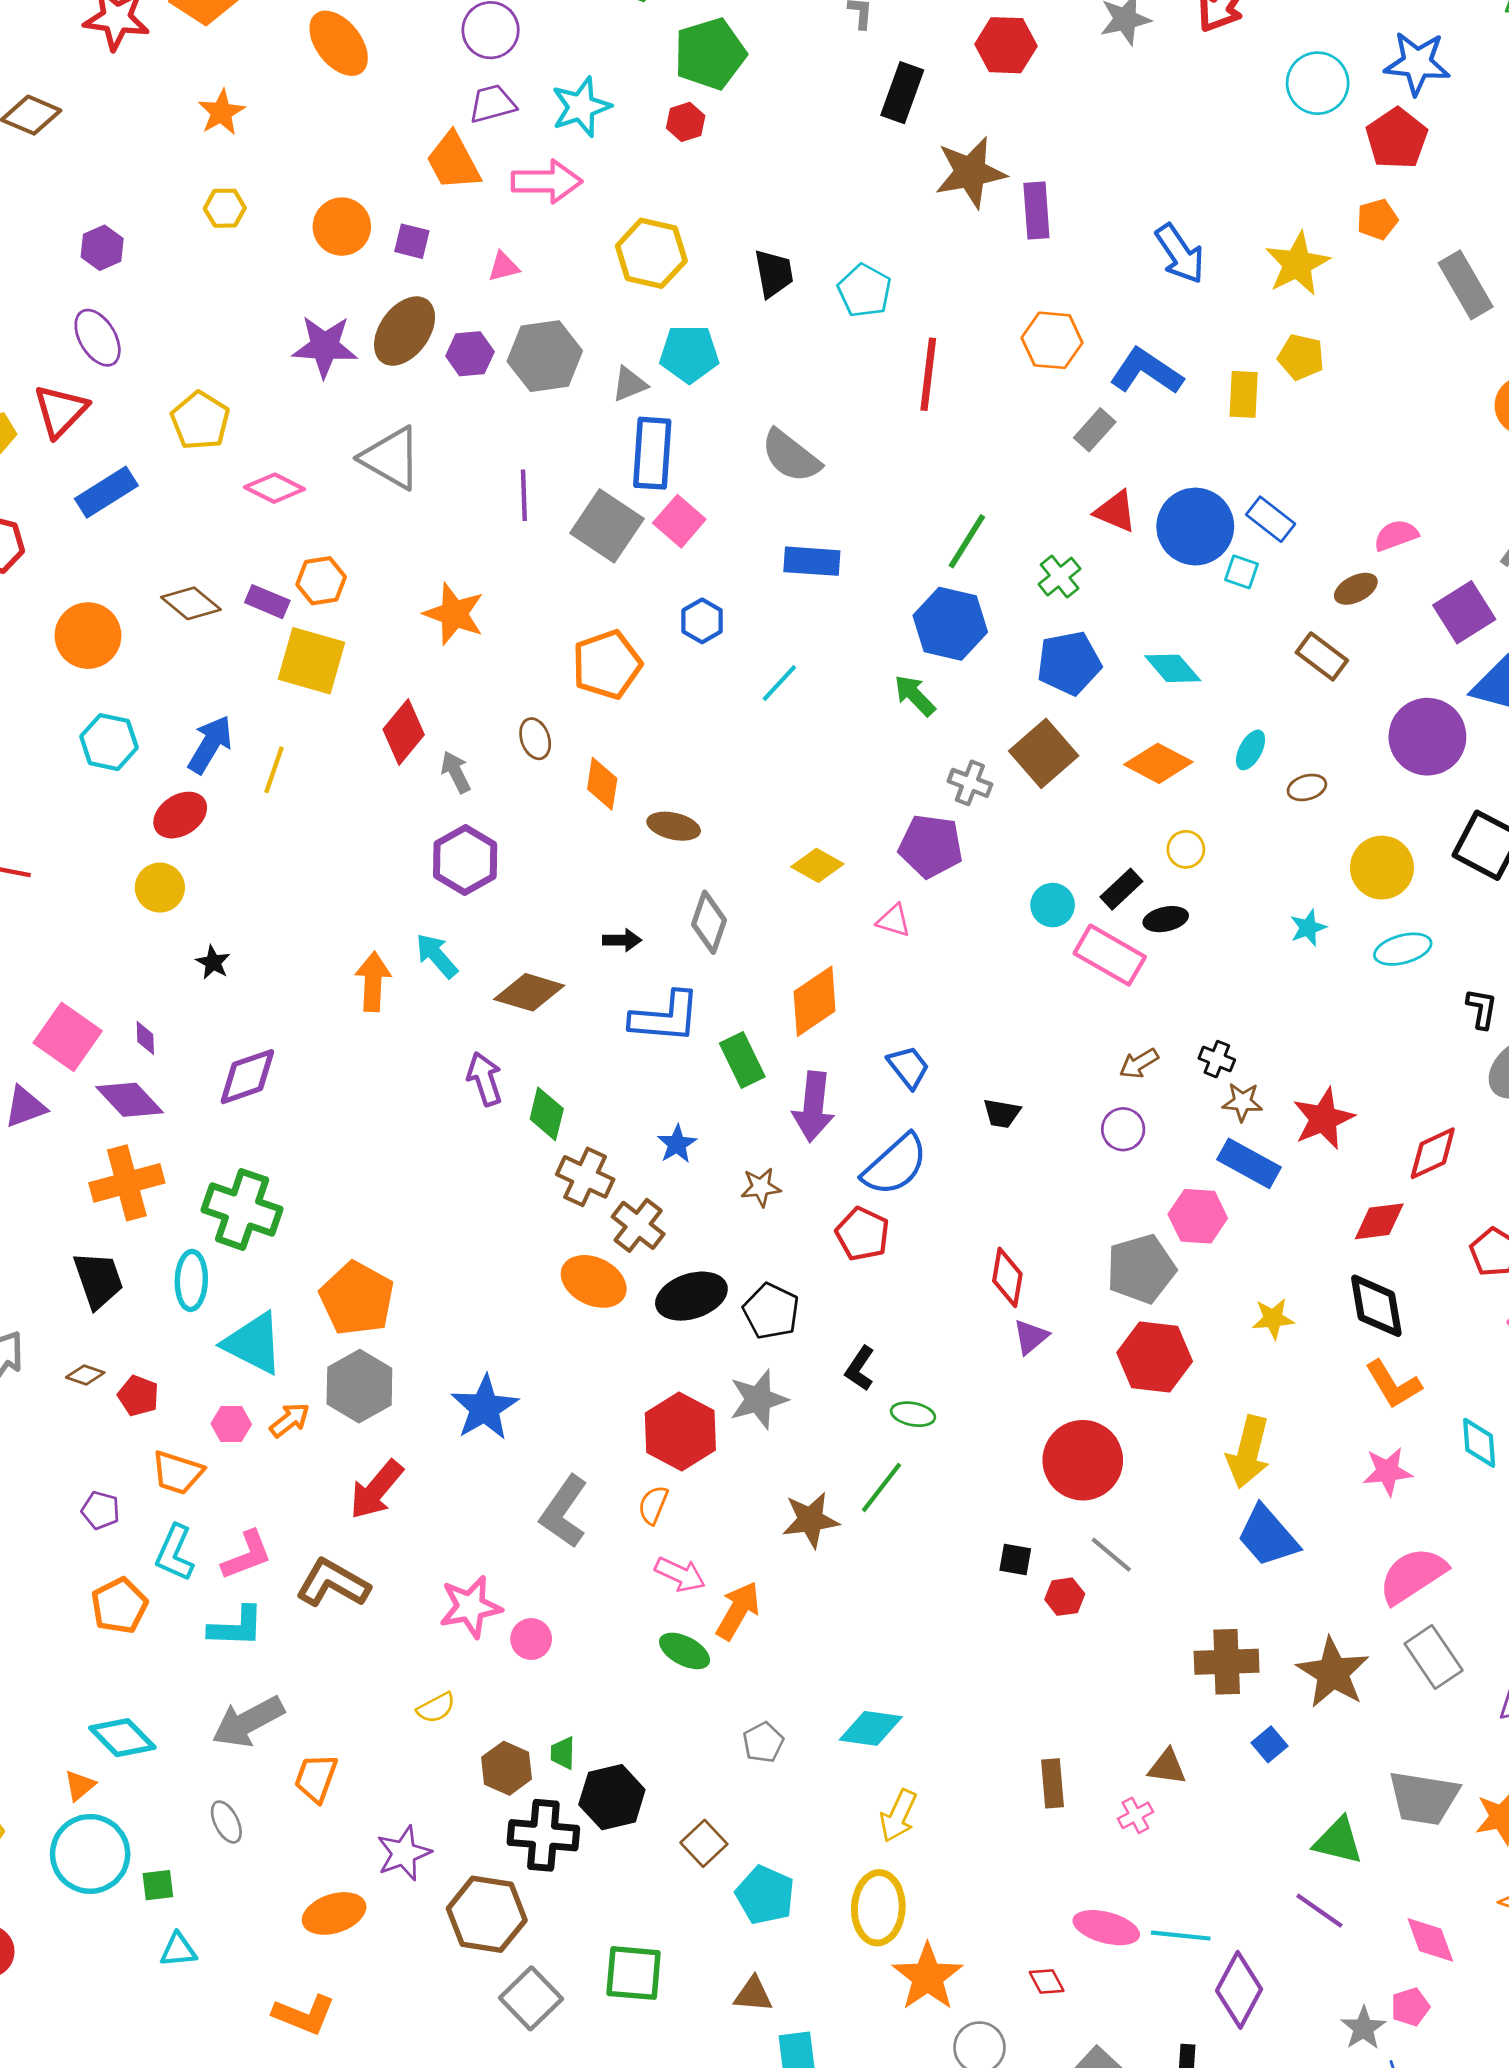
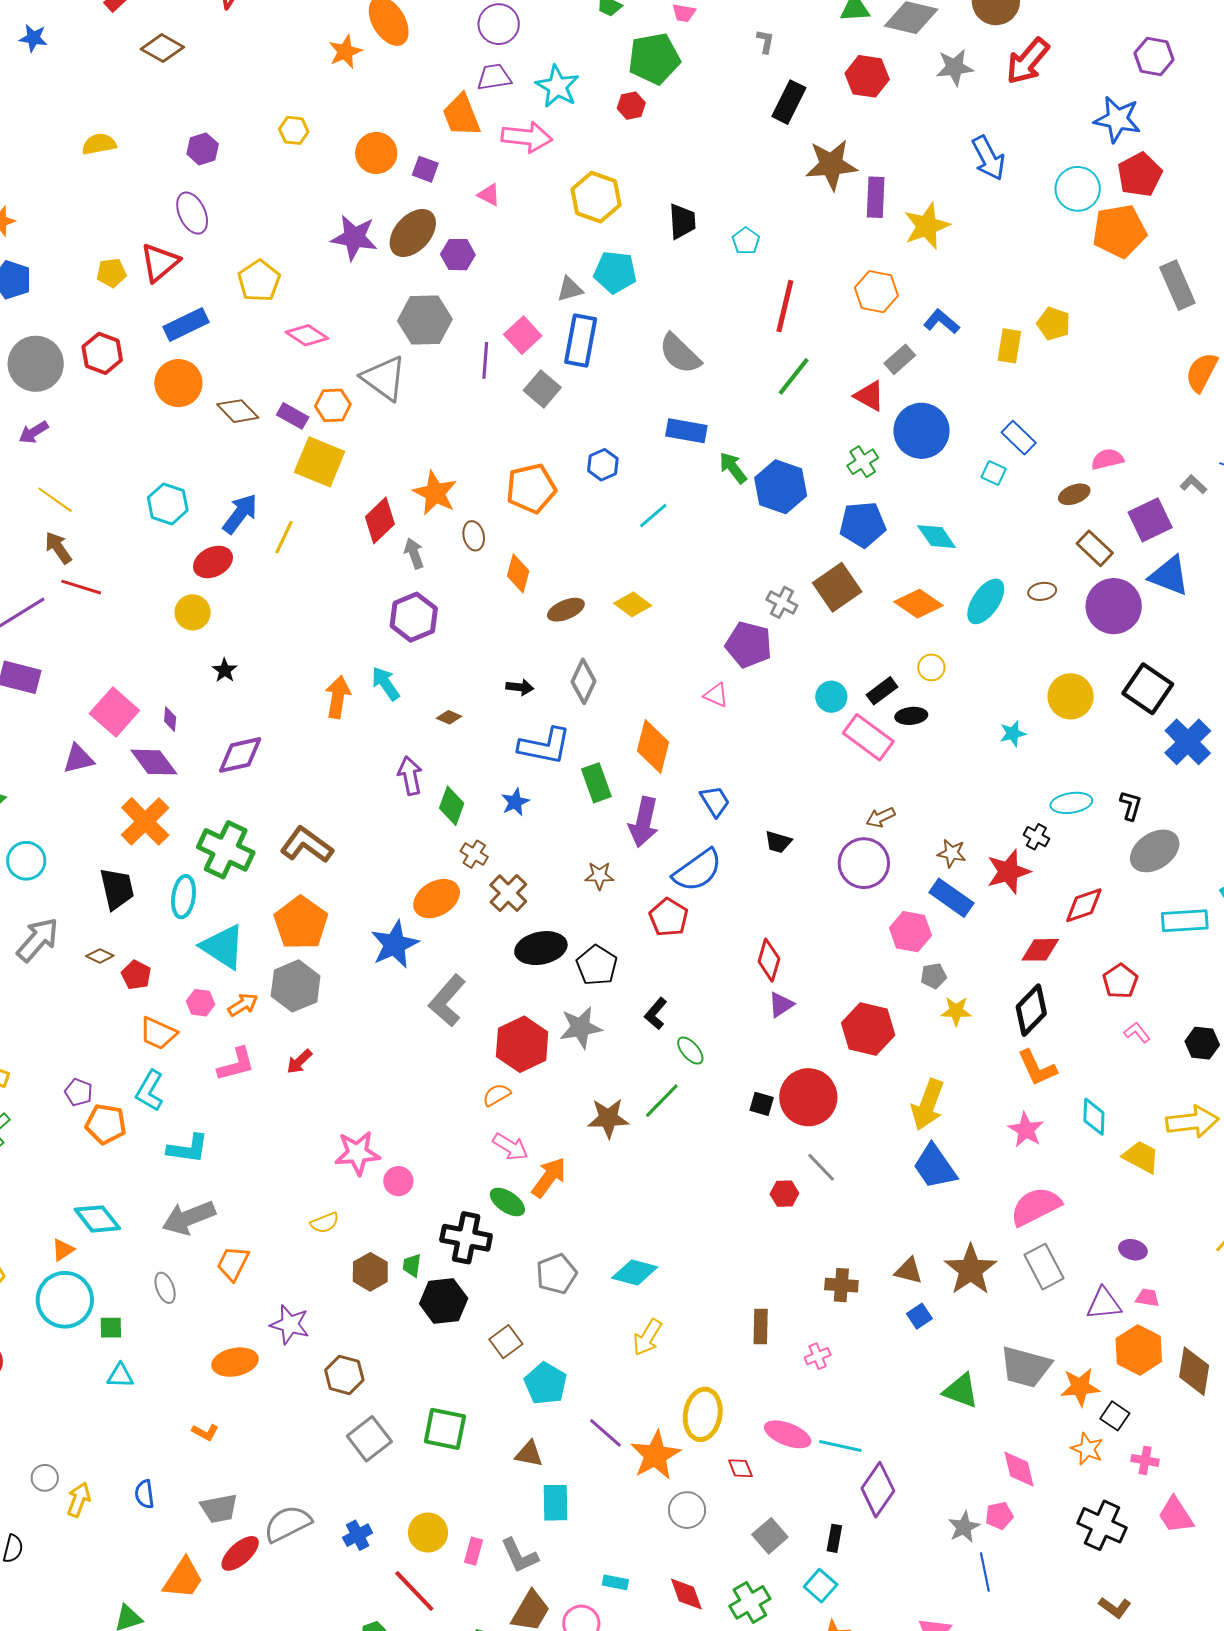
blue star: (1417, 63) -> (1117, 119), moved
cyan circle: (1318, 83) -> (1078, 189), moved
cyan star: (581, 107) -> (557, 86), turned -30
orange star: (221, 112) -> (345, 52), moved
orange pentagon: (1377, 219) -> (1119, 231), size x1.8
blue arrow: (1180, 254) -> (988, 158), moved
yellow star: (1297, 264) -> (927, 226), moved
pink triangle: (504, 267) -> (489, 195), turned 35
cyan pentagon: (864, 291) -> (746, 241), size x0.7
gray hexagon: (545, 356) -> (425, 320), moved
blue L-shape: (1146, 371) -> (941, 322), size x0.7
gray triangle: (391, 458) -> (384, 378), moved
red triangle: (1116, 511) -> (869, 396), moved
pink square: (679, 521) -> (523, 335), moved
gray square: (607, 526) -> (542, 389), size x0.7
blue circle: (1195, 527) -> (922, 431), moved
green line: (967, 541) -> (794, 376), moved
orange star: (454, 614) -> (435, 493), moved
orange circle: (88, 636) -> (178, 383), moved
brown rectangle: (1322, 656) -> (1095, 548), moved
green arrow: (915, 695) -> (733, 468), moved
cyan ellipse: (1251, 750) -> (986, 601), size x1.6
brown ellipse: (1307, 787) -> (1042, 591), moved
brown ellipse: (674, 826) -> (566, 610), turned -42
yellow diamond: (817, 865) -> (633, 604), moved
cyan ellipse: (1403, 949) -> (1071, 803), moved
brown diamond: (529, 992) -> (449, 717), size x0.5
orange diamond: (815, 1001) -> (653, 747), turned -48
black cross: (1217, 1059) -> (1036, 837), moved
purple circle: (1123, 1129) -> (864, 863), size x1.6
blue star: (677, 1144) -> (515, 802), moved
brown cross: (585, 1177) -> (474, 854), size x0.7
orange cross: (127, 1183) -> (145, 821), turned -36
gray pentagon: (1141, 1269) -> (934, 976), moved, size x0.5
orange ellipse: (594, 1281) -> (437, 899), moved, turned -63
black diamond: (1376, 1306) -> (1031, 1010), turned 48
blue star: (485, 1408) -> (395, 944), moved
green ellipse: (913, 1414) -> (690, 1051), turned 32
pink star: (1387, 1471) -> (1026, 1130), turned 30
red arrow: (376, 1490) -> (299, 1062), size x0.6
orange semicircle: (653, 1505) -> (497, 1095), turned 32
purple pentagon: (101, 1510) -> (79, 1092), moved
gray L-shape: (564, 1512) -> (447, 1001), moved
pink L-shape: (247, 1555) -> (236, 1064), moved
black square: (1015, 1559) -> (762, 1104), moved
brown L-shape: (333, 1583) -> (307, 845), moved
orange pentagon: (119, 1606) -> (106, 1124), turned 30
brown cross: (1227, 1662) -> (841, 1285), moved, size x0.7
gray pentagon: (763, 1742) -> (556, 1274), size x1.4
brown triangle: (1167, 1767) -> (909, 1271), moved
black cross: (543, 1835) -> (466, 1238), moved
purple star: (404, 1853) -> (290, 1324), turned 30
yellow ellipse: (878, 1908) -> (703, 1414), moved
purple line: (1319, 1911) -> (605, 1433), moved
brown hexagon: (487, 1914) -> (344, 1375), size x0.7
orange L-shape: (304, 2015) -> (205, 1432), size x0.6

